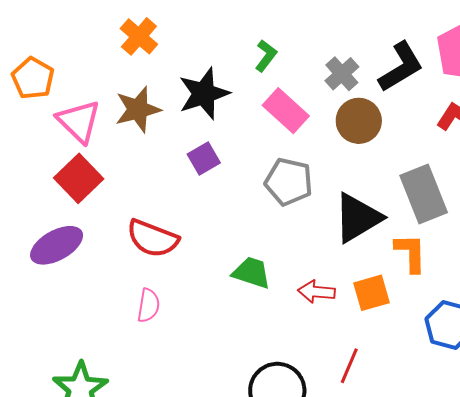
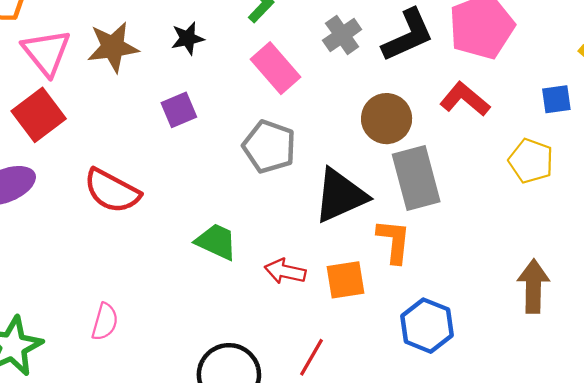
black star: (204, 94) -> (188, 38), size x0.6
brown circle: (359, 121) -> (387, 119), moved
pink semicircle: (148, 305) -> (105, 322), moved

